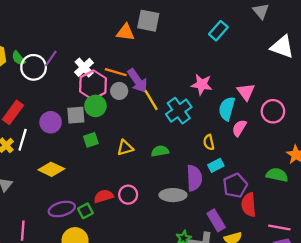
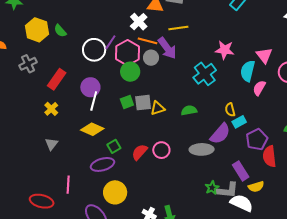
purple line: (51, 58) -> (110, 42), moved
white circle: (34, 67) -> (94, 50), moved
white cross: (84, 67) -> (139, 22), moved
yellow line: (151, 100) -> (178, 28), moved, turned -66
gray square: (76, 115) -> (143, 103), moved
white line: (23, 140) -> (94, 101), moved
yellow semicircle: (209, 142) -> (230, 110), moved
purple semicircle: (194, 178) -> (220, 134), turned 45
red semicircle: (104, 196) -> (140, 152), turned -30
green square: (85, 211) -> (114, 146), moved

